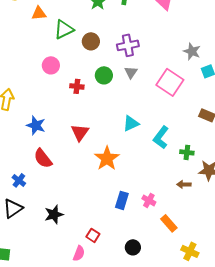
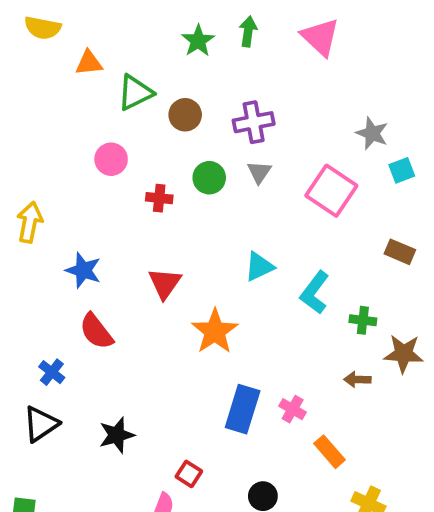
blue rectangle: (122, 200) -> (243, 409), size x1.4

